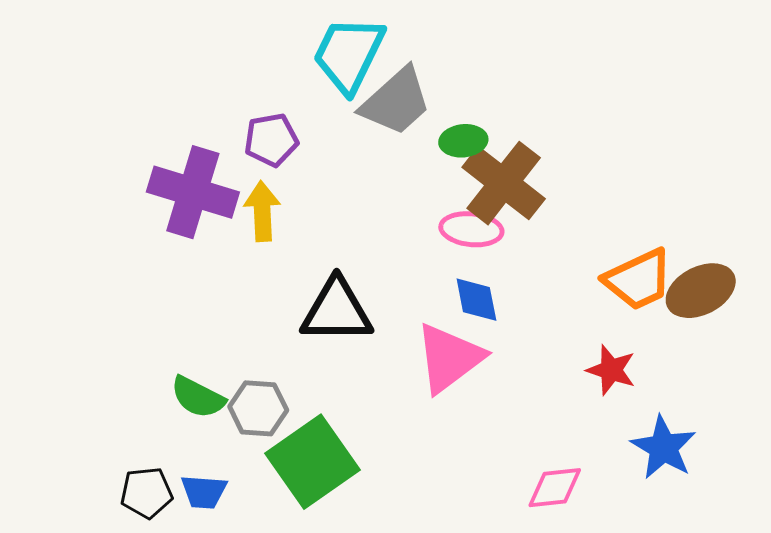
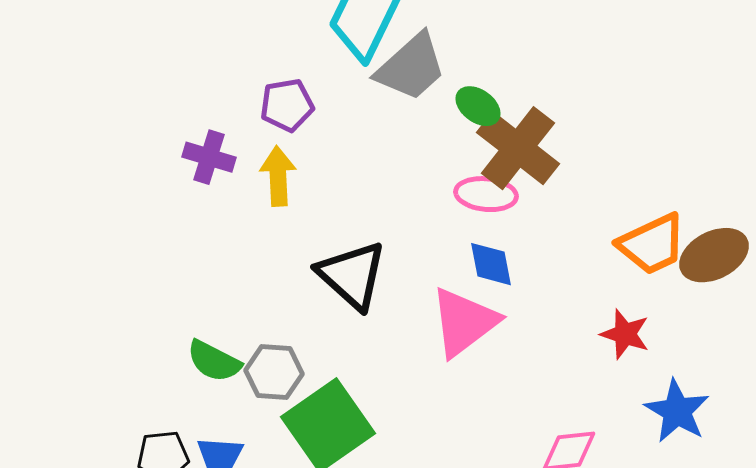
green ellipse: (463, 141) -> (478, 106), turned 42
purple cross: (193, 192) -> (209, 157), size x0.6
black triangle: (337, 311) -> (352, 275), turned 42

